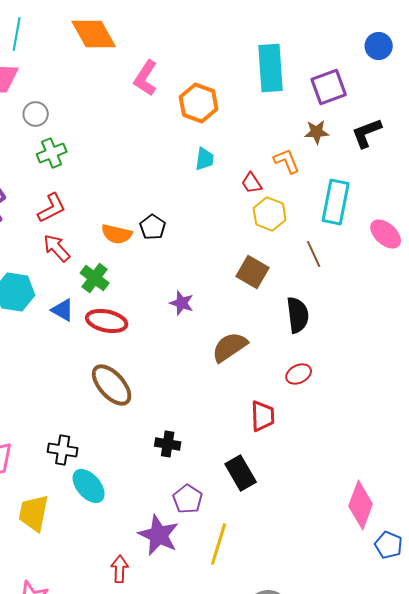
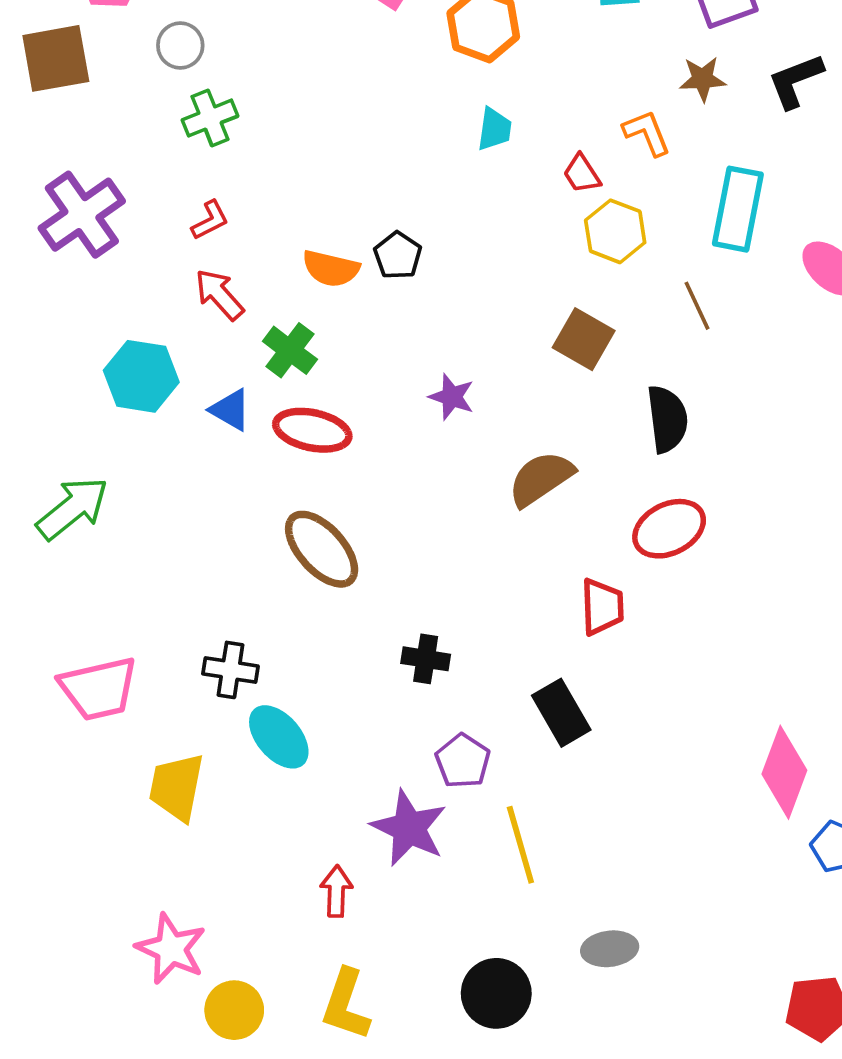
red L-shape: (52, 208) -> (210, 220), size x0.7
red ellipse: (299, 374) -> (669, 529), size x1.5
yellow line: (219, 544) -> (520, 845), turned -33

